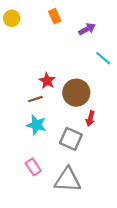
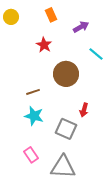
red star: (47, 81) -> (44, 45), moved
brown circle: (76, 93) -> (66, 74), moved

